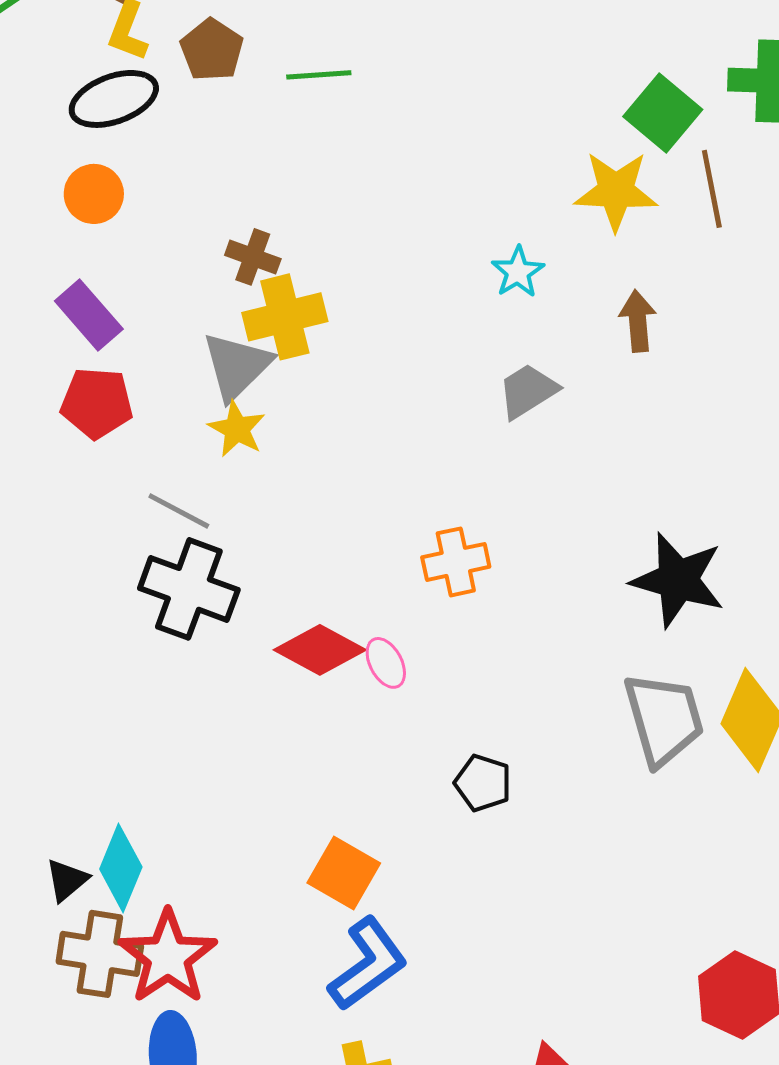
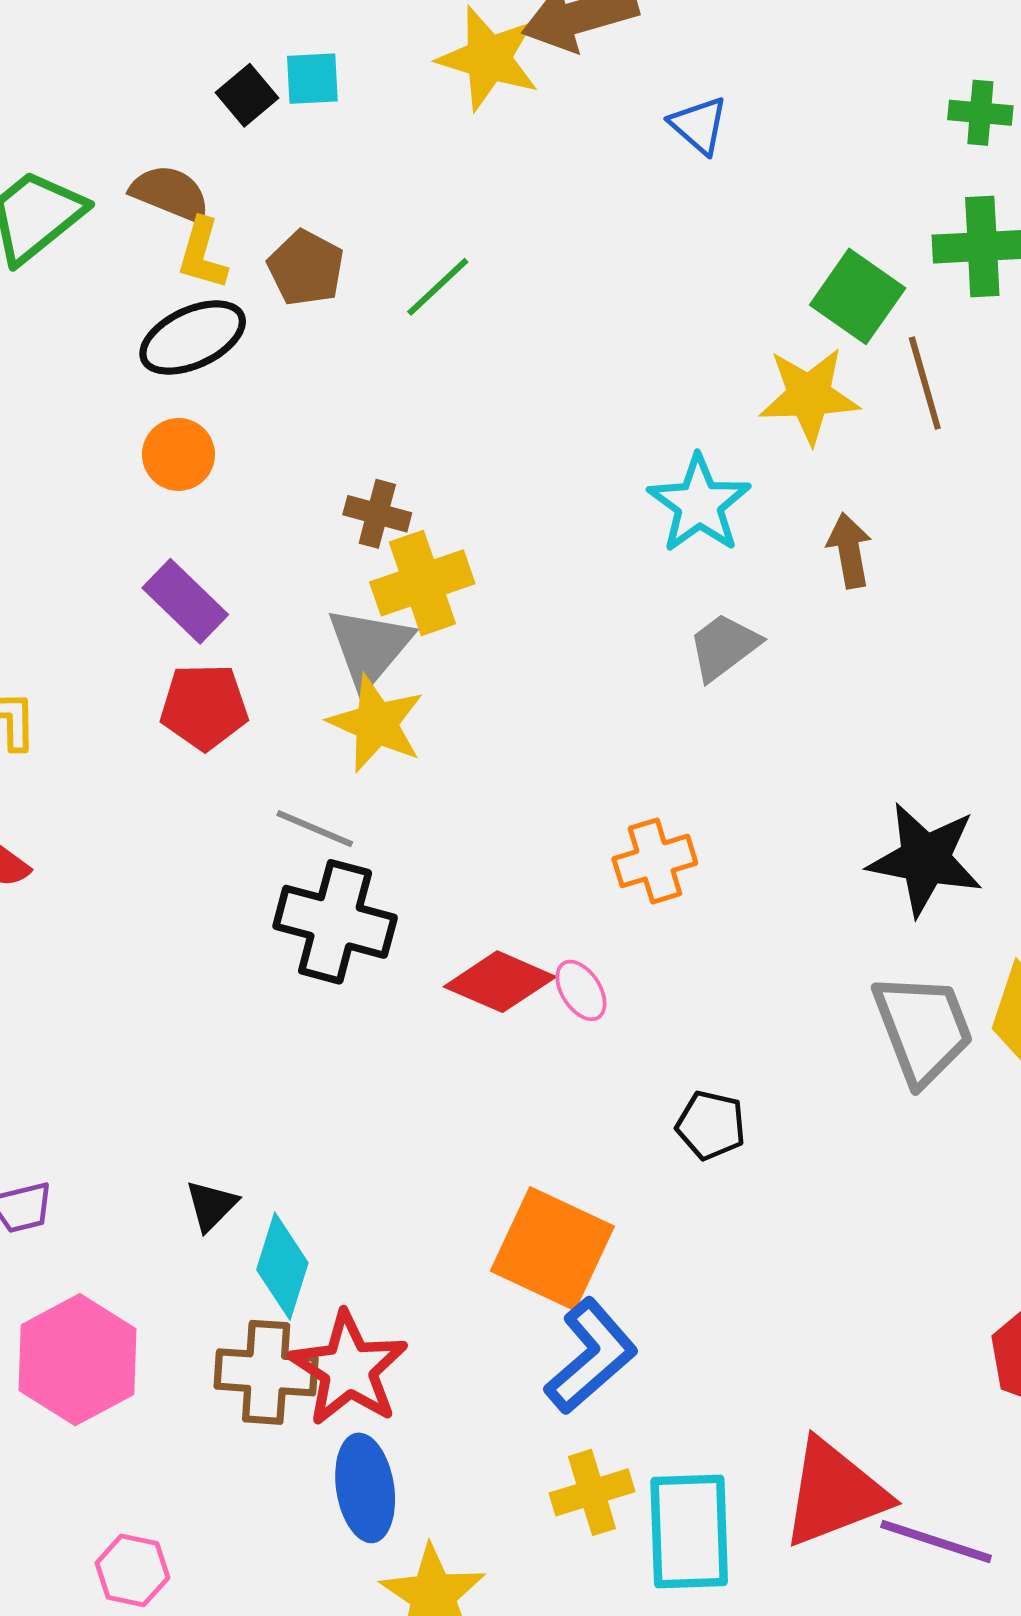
green line: (319, 75) -> (438, 287), turned -34
cyan star: (518, 272) -> (699, 504), size x1.6
yellow star: (237, 429) -> (376, 723), size x1.4
orange square: (344, 873) -> (552, 1249), size x1.4
black triangle: (67, 880) -> (211, 1205), moved

